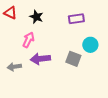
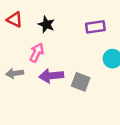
gray square: (73, 59) -> (81, 82), moved
gray arrow: (14, 67) -> (15, 73), moved

